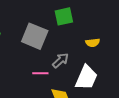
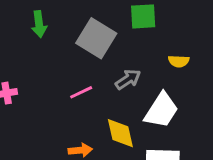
pink line: (40, 73) -> (81, 92), moved, turned -35

